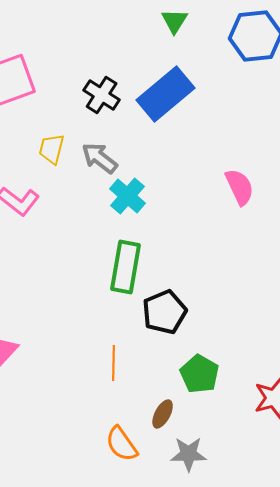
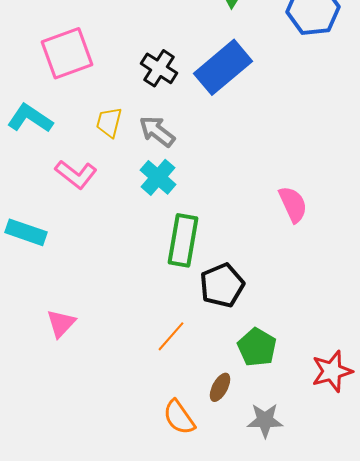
pink semicircle: (240, 187) -> (293, 204), moved
cyan cross: (128, 196) -> (158, 177), moved
orange line: (114, 363) -> (171, 336), turned 40
gray star: (189, 454) -> (265, 420), moved

